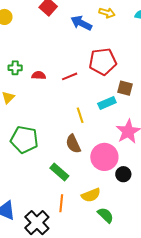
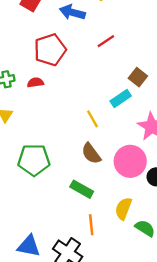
red pentagon: (103, 62) -> (50, 50), moved
red line: (70, 76) -> (106, 41), moved
brown square: (125, 88) -> (138, 77), turned 35
yellow semicircle: (91, 195) -> (123, 209), turned 144

